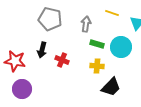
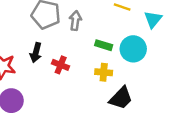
gray arrow: (86, 24) -> (75, 21), moved

